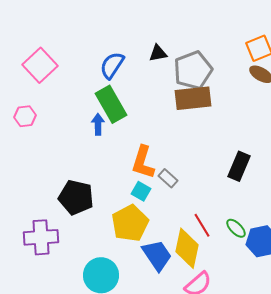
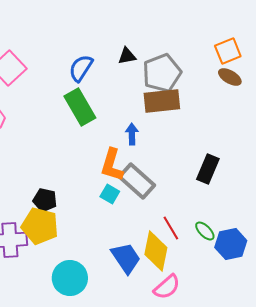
blue arrow: (98, 124) -> (132, 134), moved
gray rectangle: (168, 178) -> (137, 181), size x1.8
black pentagon: (76, 197) -> (45, 200), size x0.7
yellow pentagon: (130, 223) -> (40, 226), moved, turned -30

